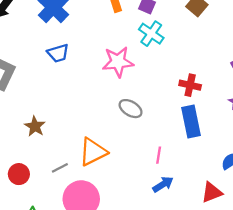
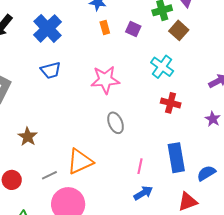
cyan cross: (151, 34) -> (162, 67), moved
gray ellipse: (131, 109) -> (116, 123), turned 35
blue rectangle: (191, 122) -> (176, 158), moved

